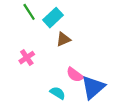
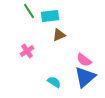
cyan rectangle: (53, 18) -> (50, 16), turned 36
pink semicircle: (75, 75) -> (84, 60), moved

